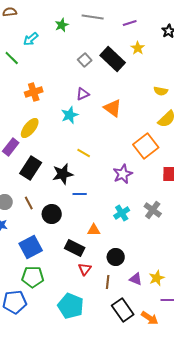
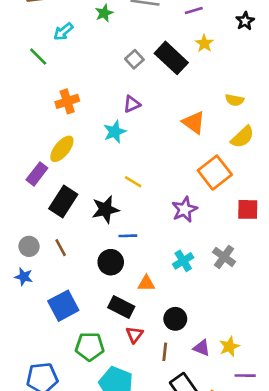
orange triangle: (113, 108) -> (194, 122), moved
black circle: (52, 214) -> (111, 262), moved
green pentagon: (33, 277) -> (90, 347), moved

